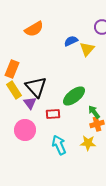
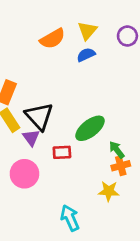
orange semicircle: (34, 29) -> (53, 39), moved
yellow triangle: (87, 49) -> (87, 31), moved
cyan arrow: (59, 145) -> (70, 218), moved

